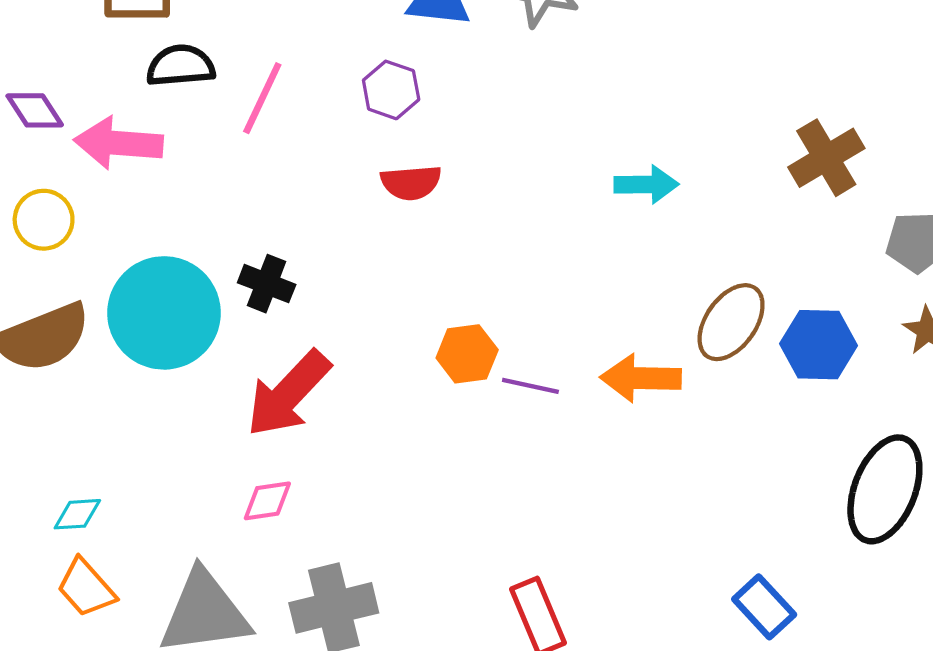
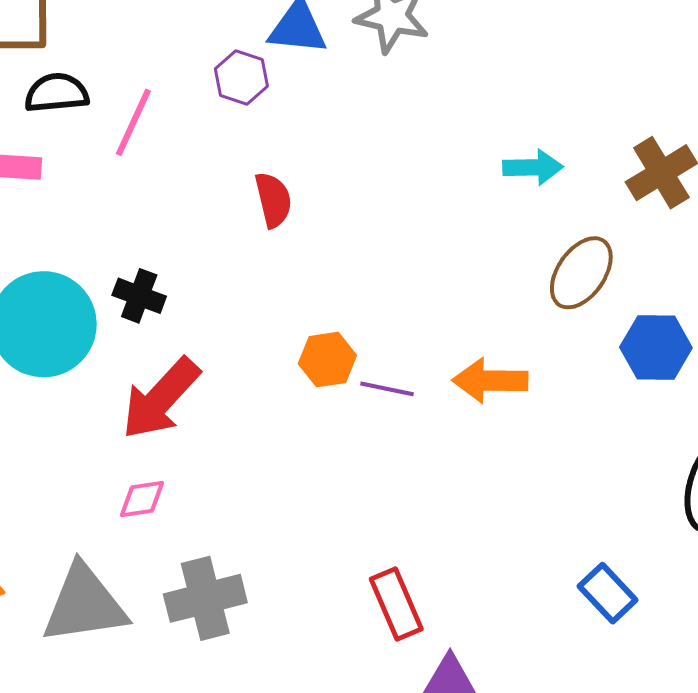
purple hexagon: (391, 90) -> (241, 78), moved
red semicircle: (411, 183) -> (273, 200), turned -98
cyan arrow: (646, 184) -> (533, 167), moved
brown ellipse: (731, 322) -> (581, 273), moved

